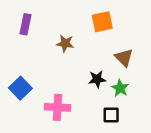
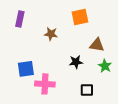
brown triangle: (124, 57) -> (97, 45), turned -35
blue square: (20, 88) -> (26, 69), moved, turned 36
green star: (120, 88) -> (105, 66), moved

